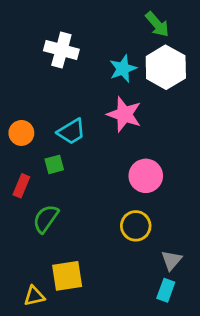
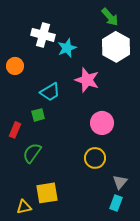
cyan star: (123, 69) -> (67, 48), moved
orange circle: (21, 133) -> (15, 66), moved

